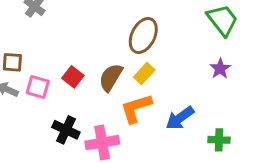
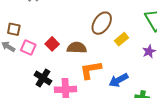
yellow rectangle: (144, 73) -> (122, 39), moved
brown semicircle: (111, 77) -> (77, 48), turned 54

